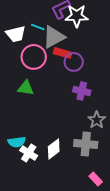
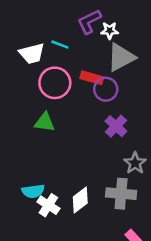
white star: (77, 16) -> (110, 31), size x0.6
gray triangle: (54, 37) -> (121, 57), moved
purple cross: (82, 91) -> (116, 126), turned 30

